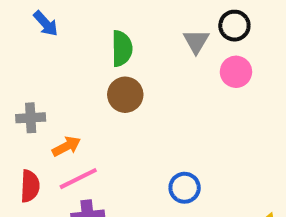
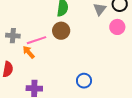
orange arrow: (66, 146) -> (29, 52), turned -112
pink line: (78, 179) -> (36, 40), moved

